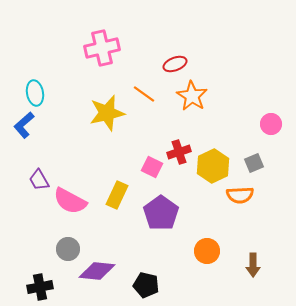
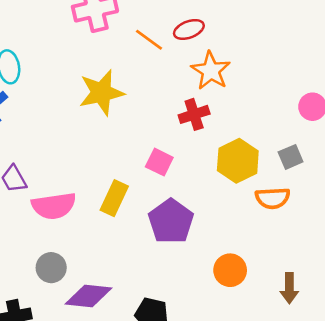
orange line: (144, 94) -> (149, 40), moved
red cross: (179, 152) -> (194, 114), moved
pink semicircle: (70, 201) -> (54, 206), turned -36

